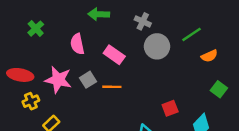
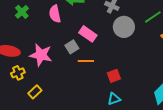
pink semicircle: (77, 44) -> (55, 14), moved
gray square: (88, 80) -> (72, 47), moved
red square: (170, 108) -> (114, 76), moved

